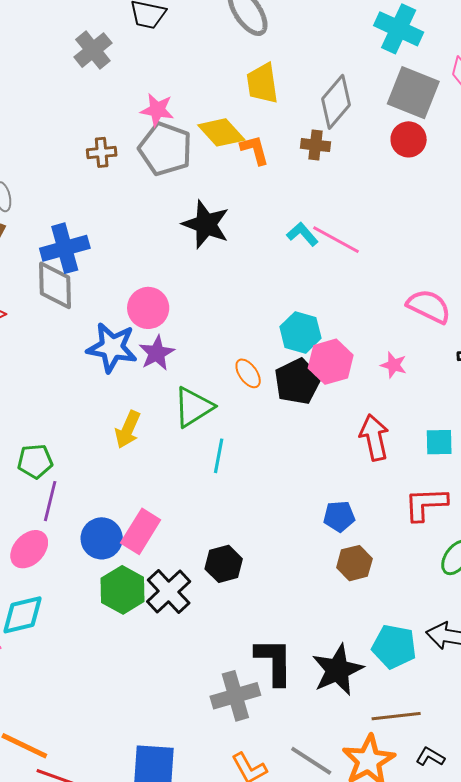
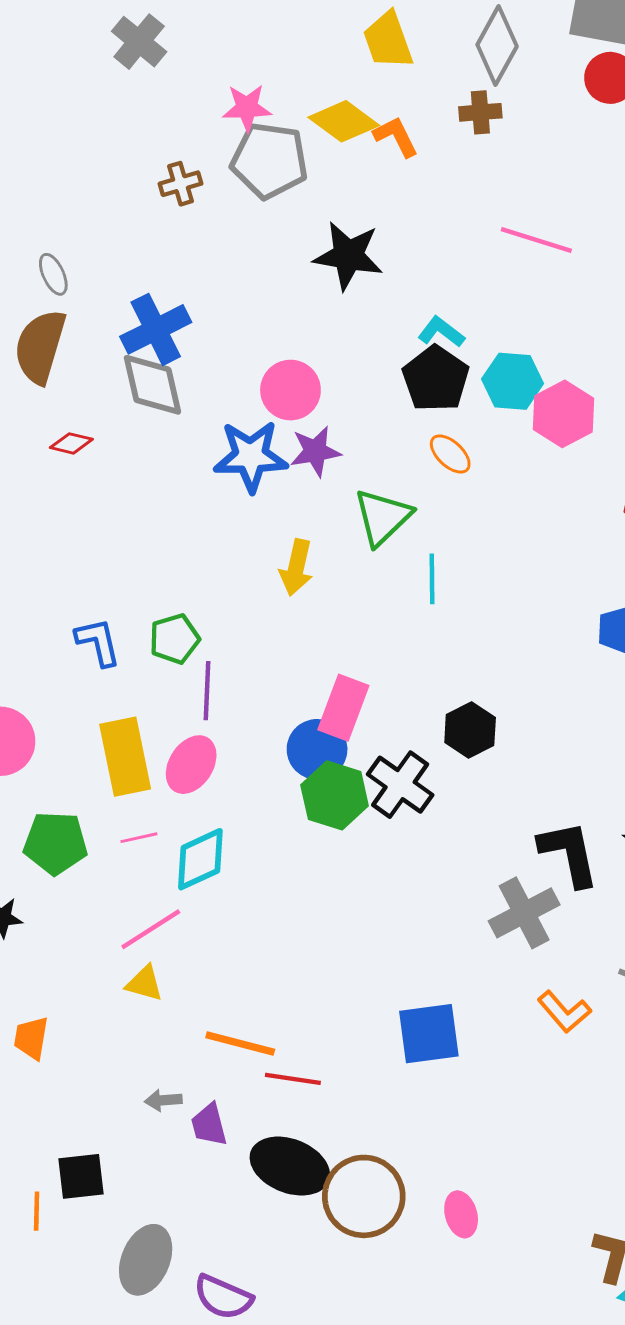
cyan L-shape: (302, 234) -> (441, 332), moved
purple star: (157, 353) -> (315, 451), turned 30
black pentagon: (297, 381) -> (436, 379), moved
blue circle: (102, 538) -> (317, 749), moved

